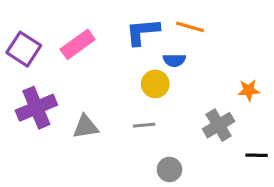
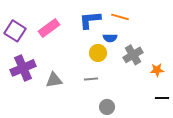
orange star: (249, 90) -> (157, 70), moved
gray cross: (219, 125) -> (133, 55), moved

